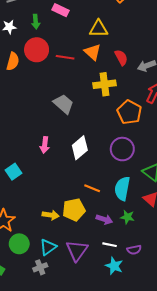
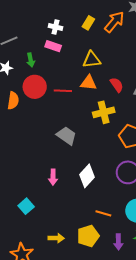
orange triangle: (93, 52) -> (89, 83), turned -30
yellow arrow: (51, 215) -> (56, 238), moved
purple arrow: (104, 219) -> (118, 242), turned 77

